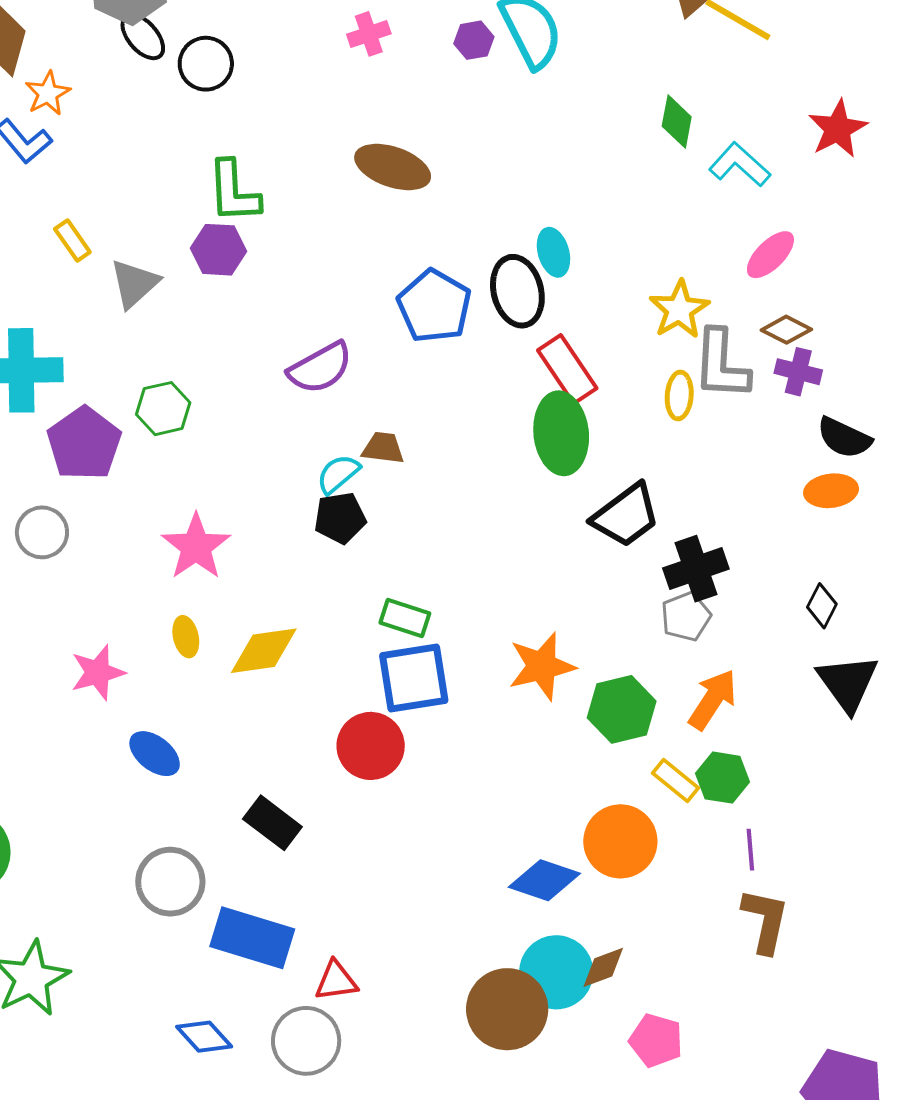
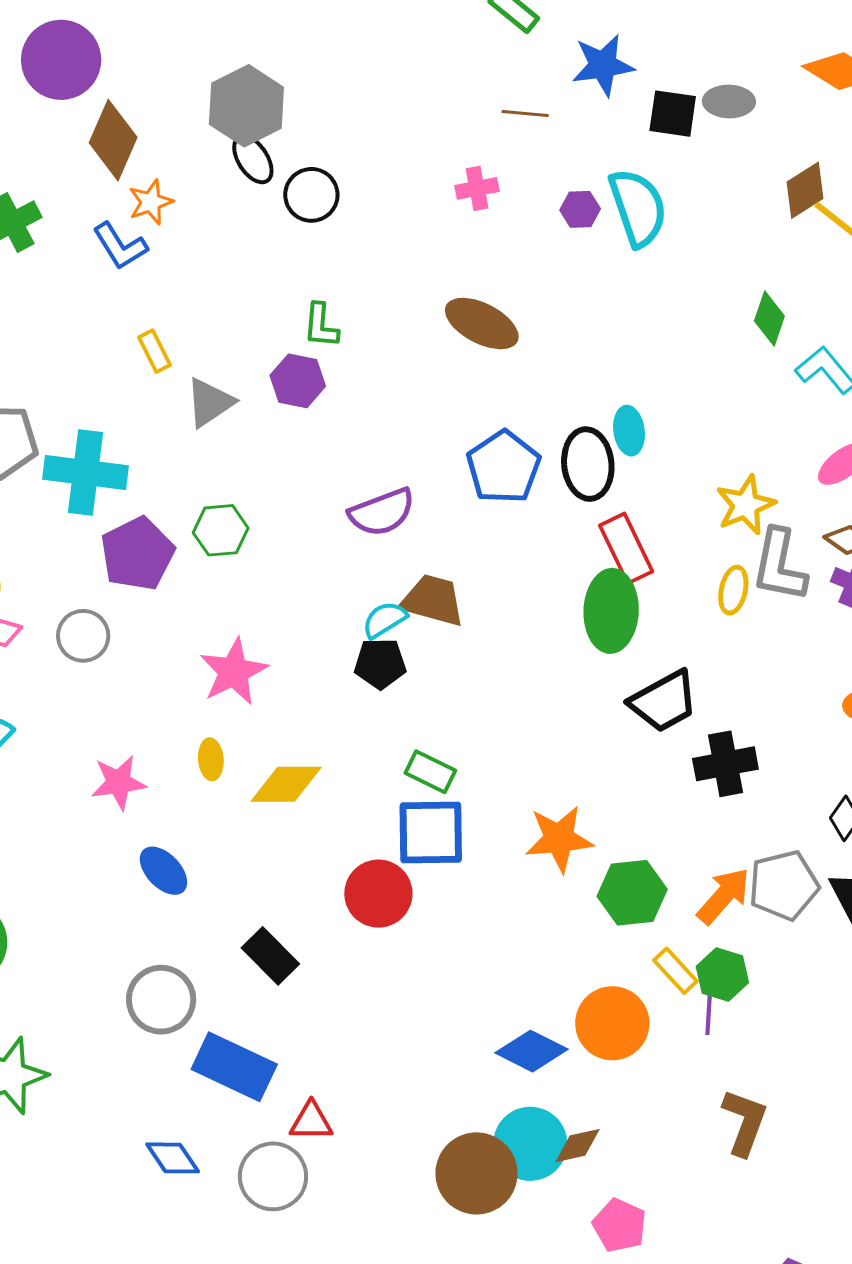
green L-shape: (234, 192) -> (321, 326), size x0.7
brown trapezoid: (383, 448) -> (433, 600), size x1.5
gray pentagon: (686, 617) -> (784, 885), moved, size x1.4
purple line: (750, 850) -> (709, 1014), moved

